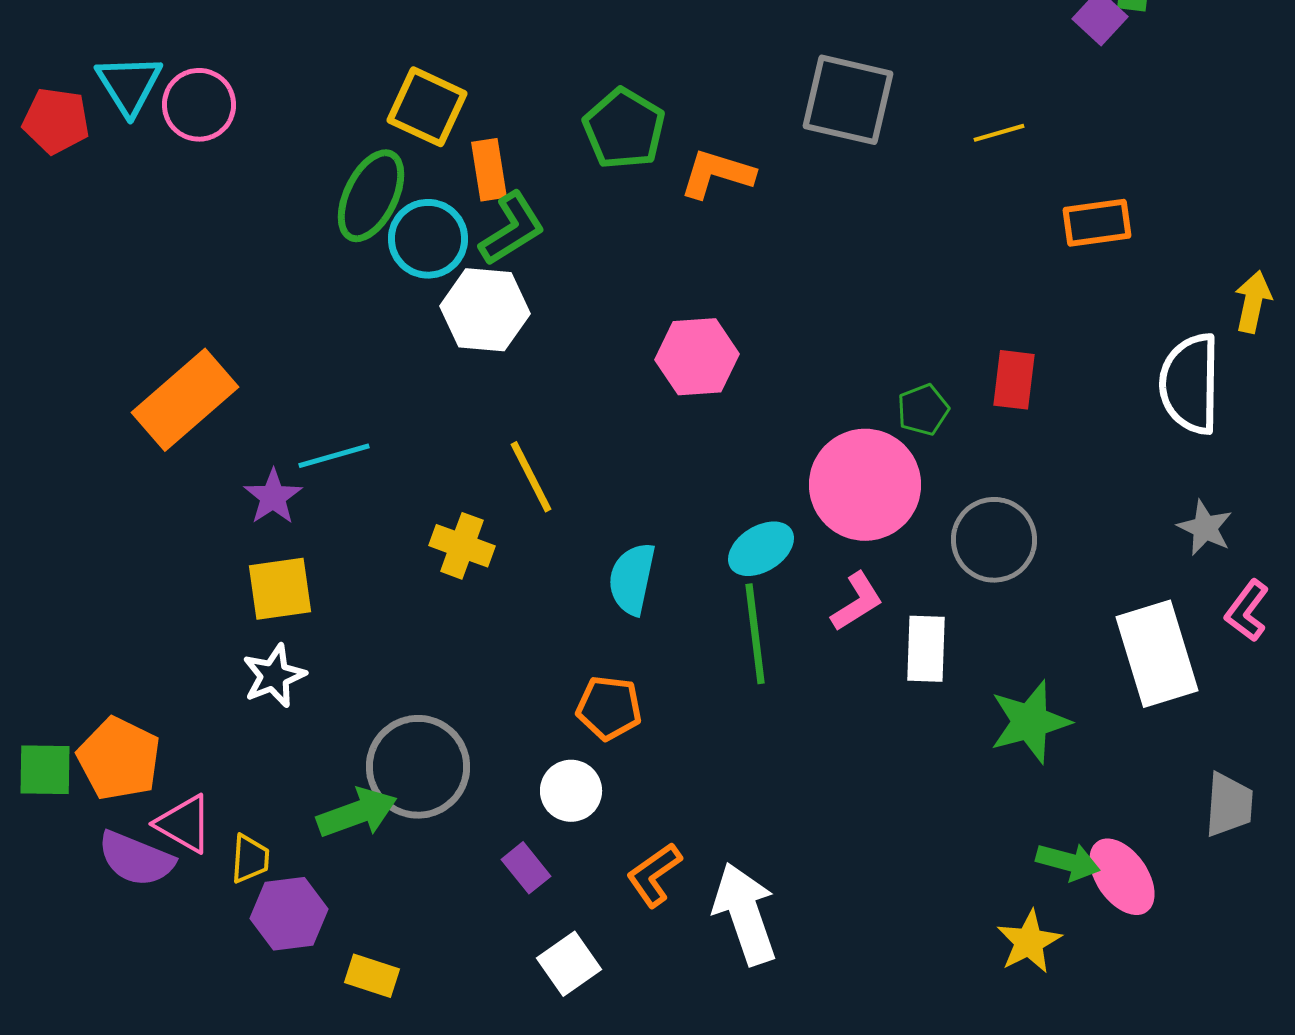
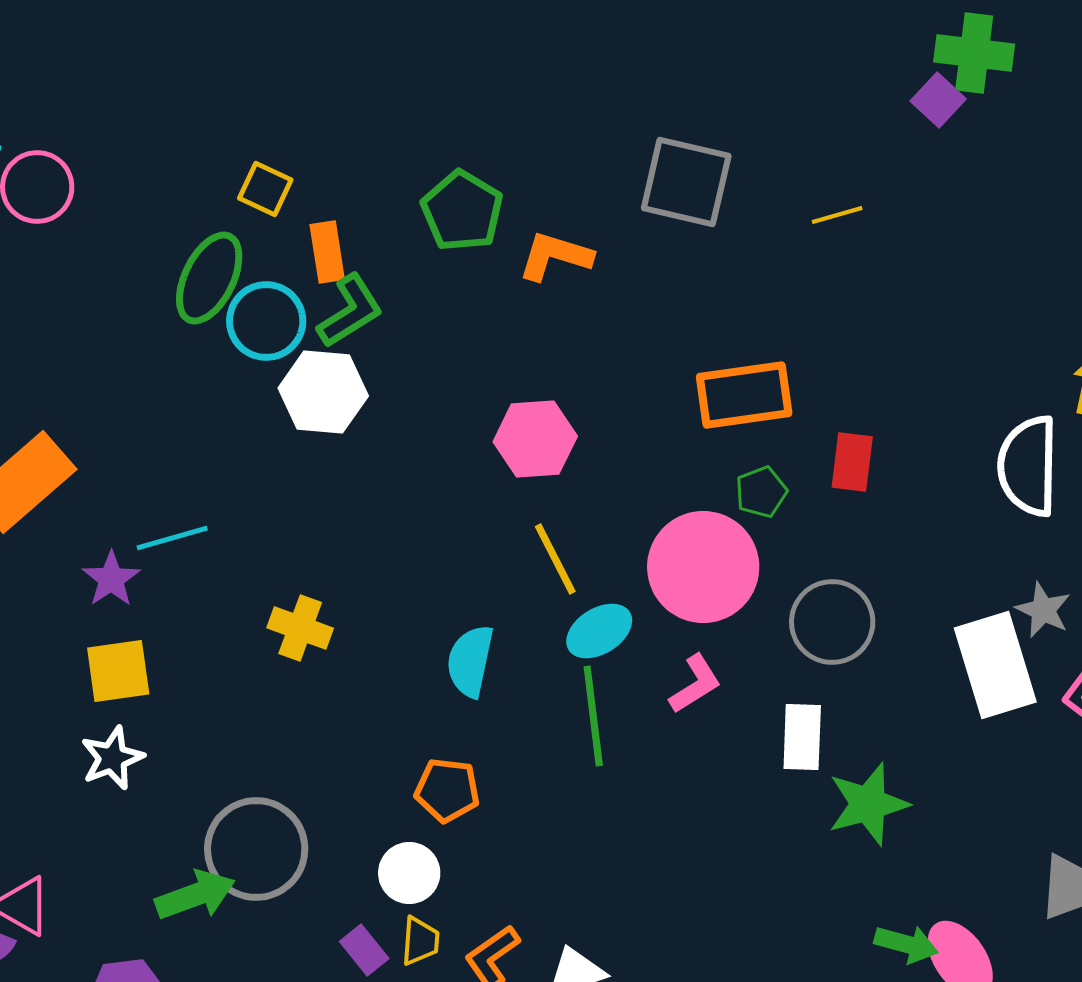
yellow square: (427, 107) -> (265, 189), size x0.7
orange rectangle: (1097, 223) -> (744, 395), moved, size x1.4
yellow line: (531, 477) -> (555, 559), moved
white rectangle: (926, 649) -> (802, 737), moved
white rectangle: (1157, 654) -> (995, 665), moved
yellow trapezoid: (250, 859) -> (420, 941), moved

